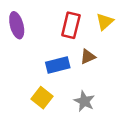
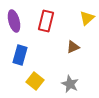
red rectangle: (71, 25) -> (46, 21), moved
blue rectangle: (58, 65) -> (20, 55), moved, turned -60

